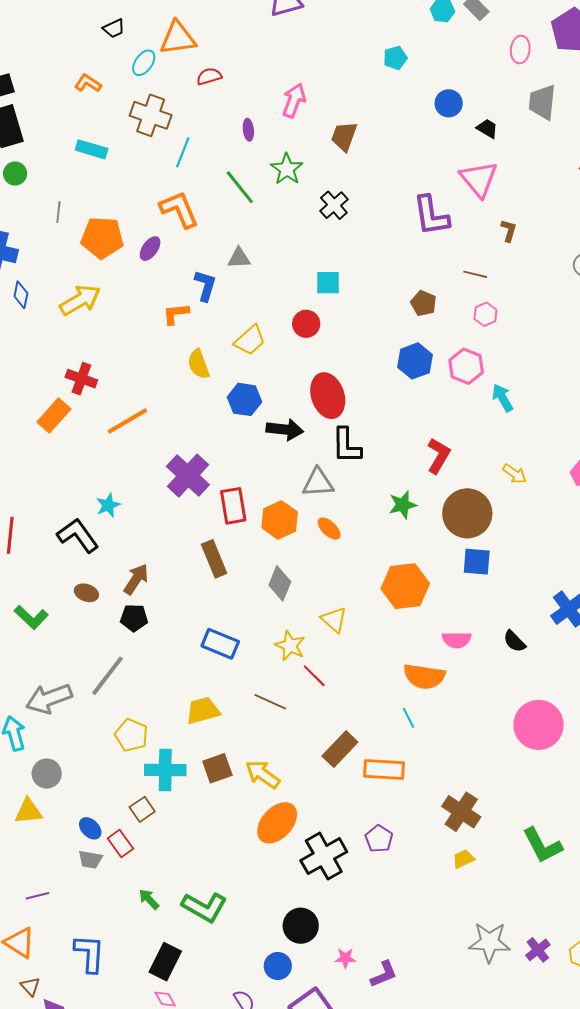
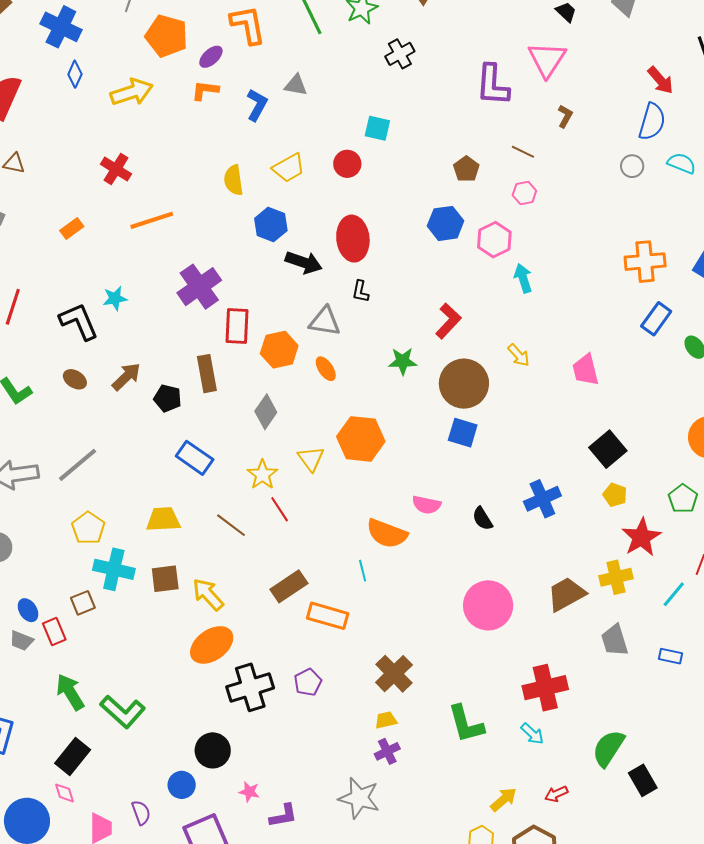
orange L-shape: (176, 314) -> (205, 90), moved
orange rectangle: (54, 416) -> (72, 228), moved, size x0.7
black L-shape: (346, 446) -> (360, 291), size x0.6
orange hexagon: (405, 586) -> (361, 439), moved
black pentagon: (134, 618) -> (168, 398), moved
green arrow: (149, 899) -> (70, 692), size x1.6
gray star: (489, 942) -> (359, 798), moved
purple cross: (538, 950) -> (387, 751), moved

